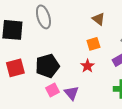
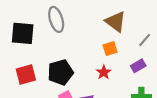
brown triangle: (98, 19) -> (116, 22), size x1.5

